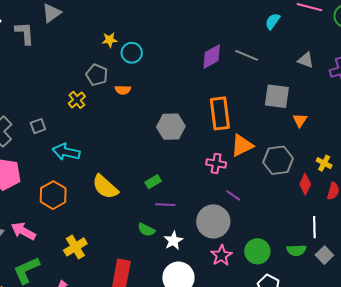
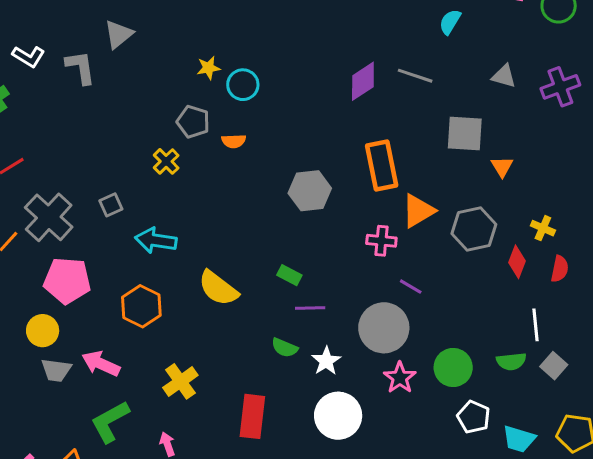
green rectangle: (153, 182) -> (289, 275), turned 63

